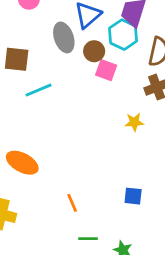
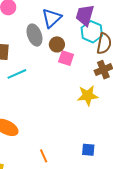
cyan hexagon: (123, 35) -> (92, 32), moved
yellow star: (134, 122) -> (88, 96), size x1.5

